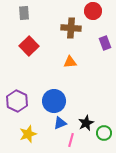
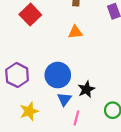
blue triangle: (60, 123) -> (64, 99), turned -32
black star: (86, 123) -> (86, 89), moved

